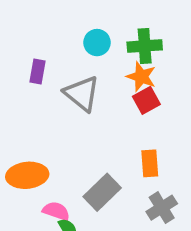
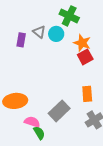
cyan circle: (97, 43) -> (56, 34), moved
green cross: (145, 46) -> (69, 16), moved, turned 30
gray triangle: (82, 94) -> (39, 32), moved, size x0.6

